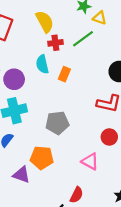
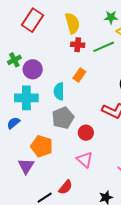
cyan semicircle: (42, 64) -> (59, 91), moved
gray pentagon: (57, 123) -> (63, 118), turned -30
red circle: (109, 137) -> (86, 133), moved
purple triangle: (22, 175) -> (26, 166), moved, turned 30

